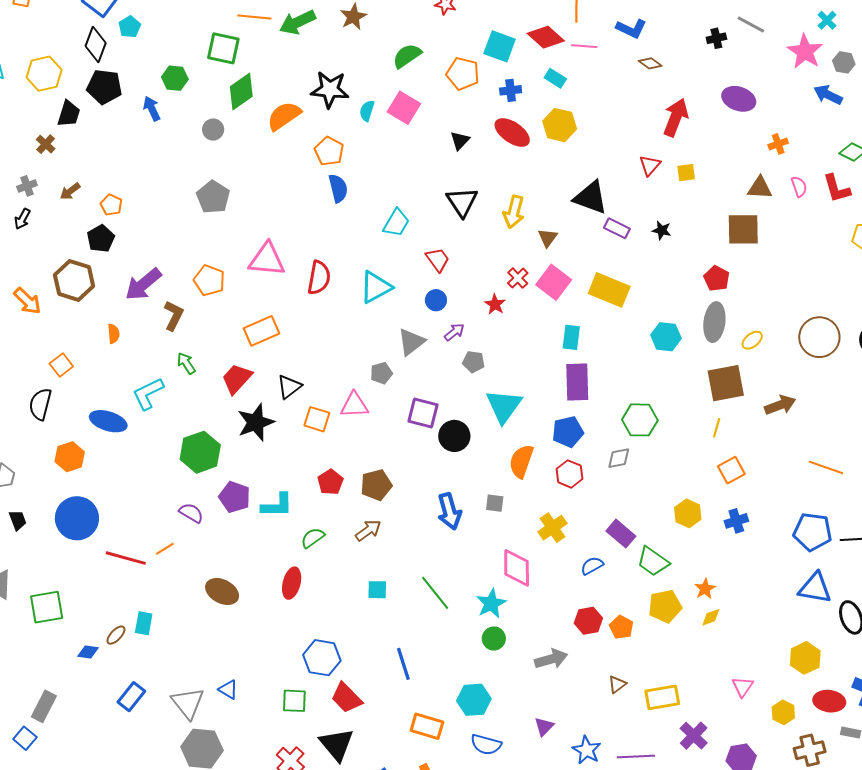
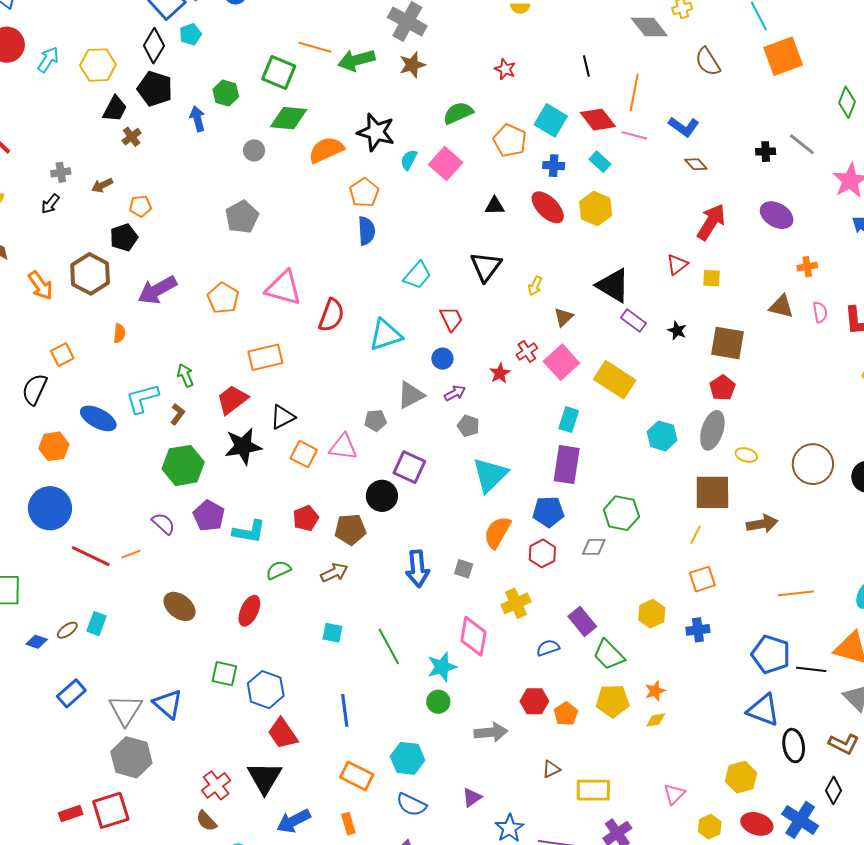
green diamond: (241, 91) -> (289, 118), turned 30
black triangle: (460, 141) -> (495, 206), turned 35
brown cross: (46, 144) -> (132, 137), moved
orange pentagon: (111, 205) -> (140, 206), turned 30
yellow arrow: (514, 212) -> (535, 286), size x0.6
brown square: (743, 229) -> (728, 343), moved
brown L-shape: (174, 315) -> (178, 414), moved, size x0.7
yellow ellipse: (752, 340) -> (746, 455), turned 45
black circle: (454, 436) -> (382, 496), moved
orange line: (826, 467) -> (796, 593), turned -36
blue triangle: (228, 690) -> (168, 704), size x1.5
green square: (294, 701) -> (224, 674), moved

